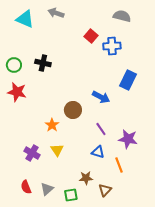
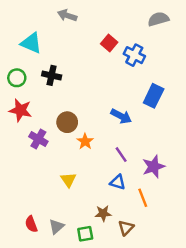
gray semicircle: (122, 16) -> (158, 19), moved, turned -30
cyan triangle: (25, 19) -> (31, 43), moved
blue cross: (112, 46) -> (134, 55), turned 30
brown circle: (73, 110) -> (67, 122), moved
orange star: (52, 125) -> (85, 141), moved
purple star: (128, 139) -> (154, 167), turned -30
purple cross: (32, 153) -> (38, 139), moved

